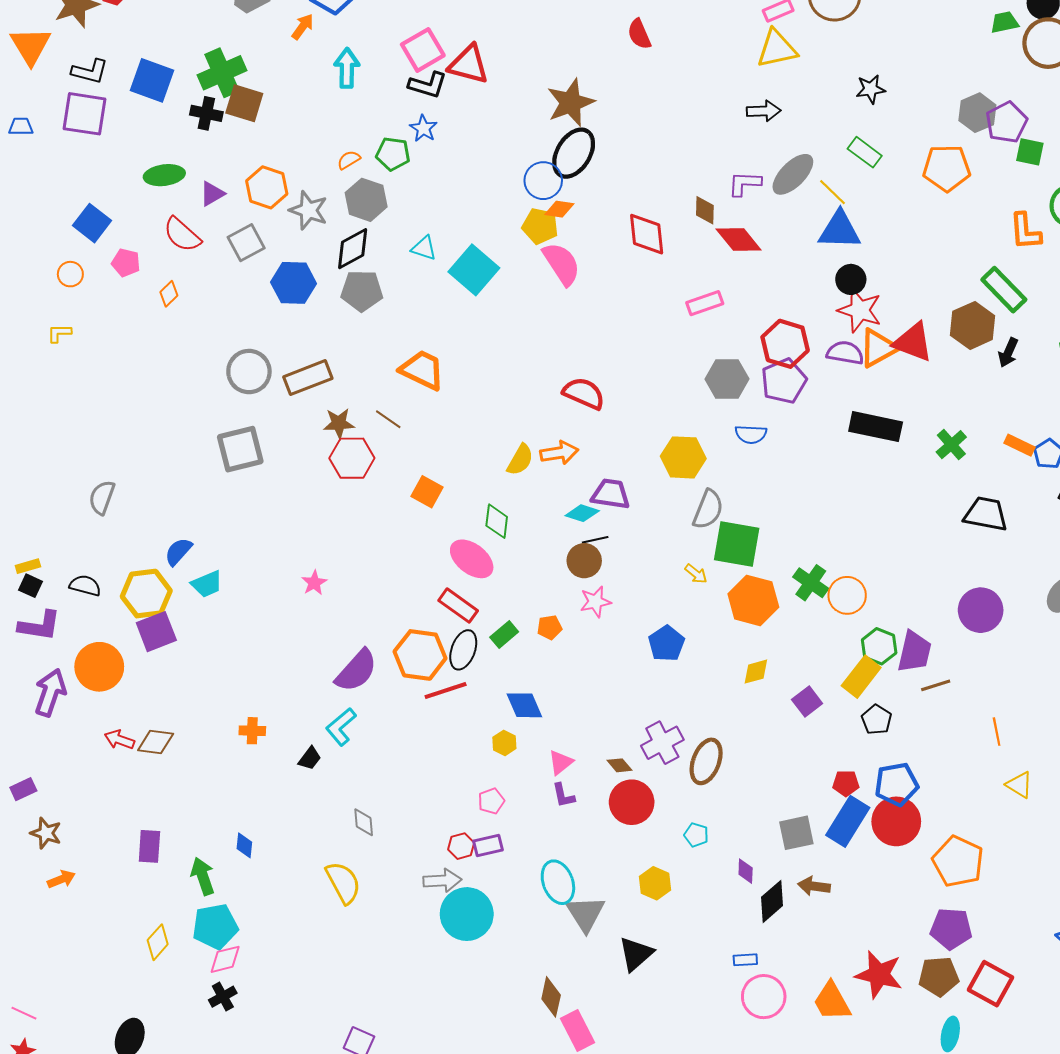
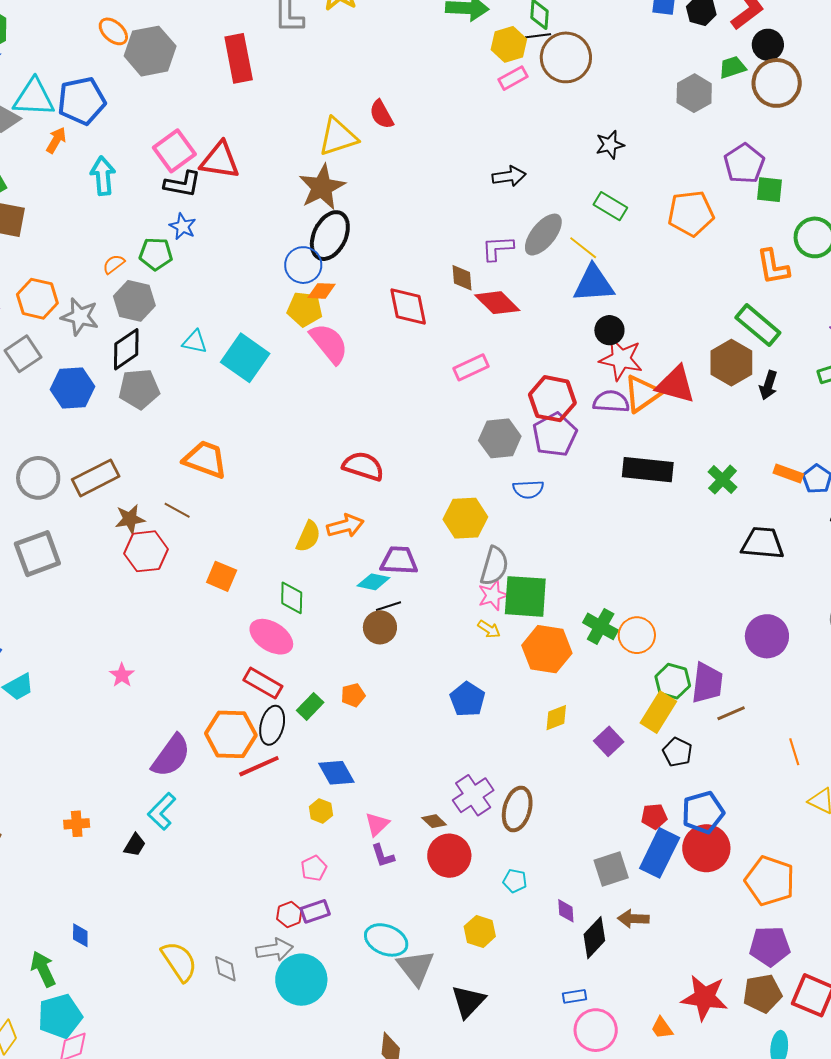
yellow triangle: (777, 49) -> (338, 137), moved
gray hexagon: (977, 113) -> (694, 93), moved
pink star: (595, 602) -> (493, 595), moved
gray diamond: (364, 822) -> (225, 969), moved
cyan ellipse: (558, 882) -> (386, 940), turned -42
orange trapezoid: (832, 1001) -> (662, 1028), size x0.6

